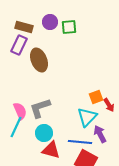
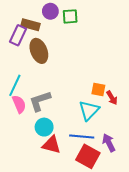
brown rectangle: (24, 27) -> (31, 25), moved
orange square: (96, 97) -> (98, 90), turned 32
cyan line: (16, 127) -> (15, 85), moved
purple arrow: (100, 134) -> (109, 143), moved

